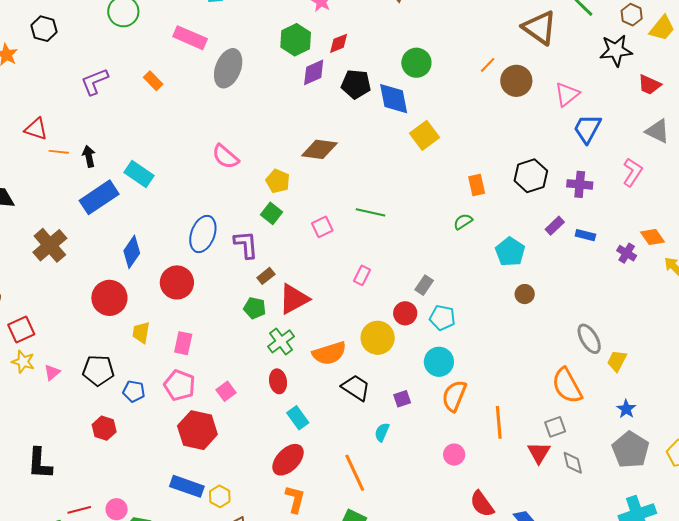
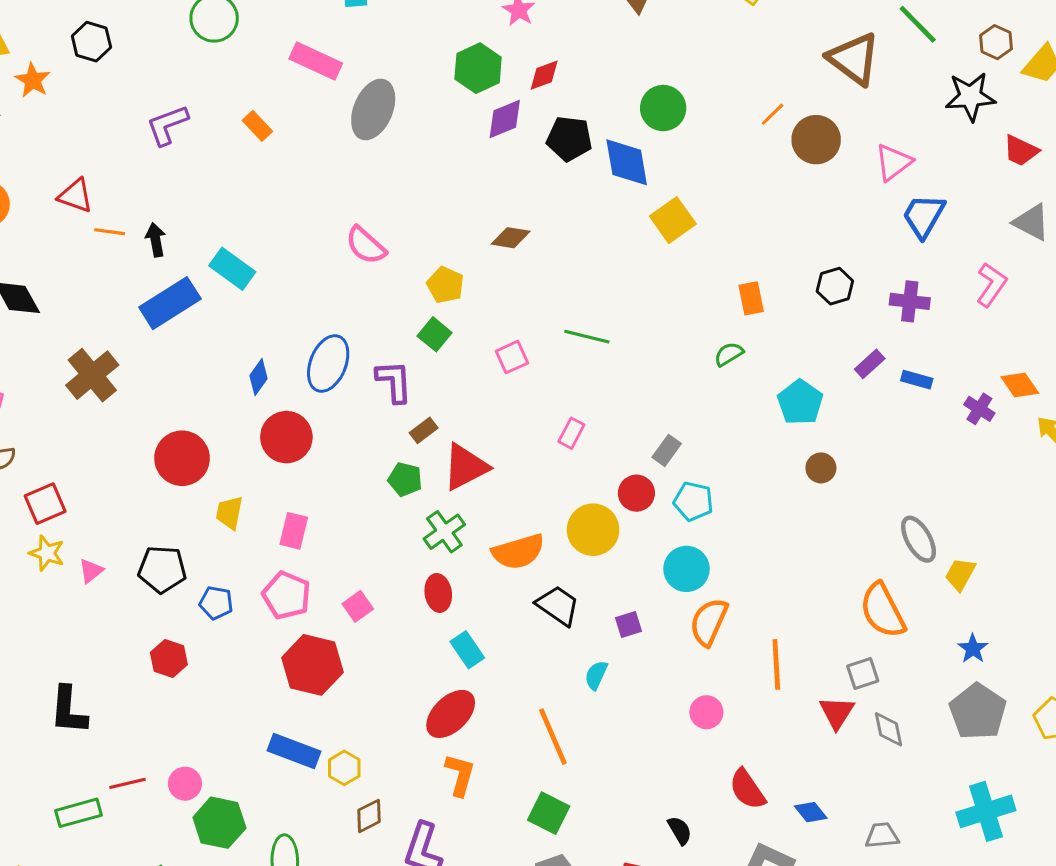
brown diamond: (319, 149) -> (511, 238), size x0.7
black hexagon: (531, 176) -> (835, 286), size x0.7
blue diamond: (132, 252) -> (259, 377), moved, size x0.7

